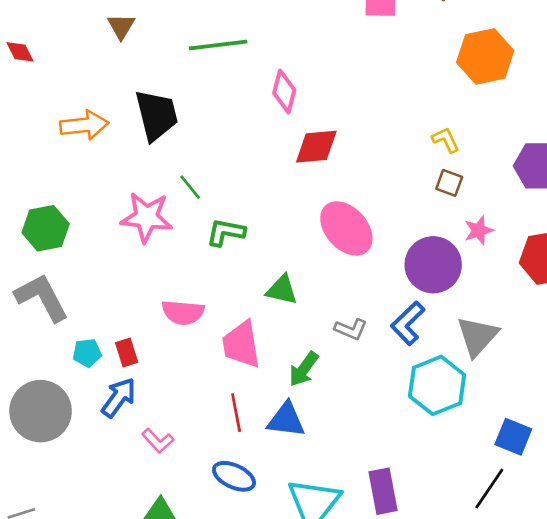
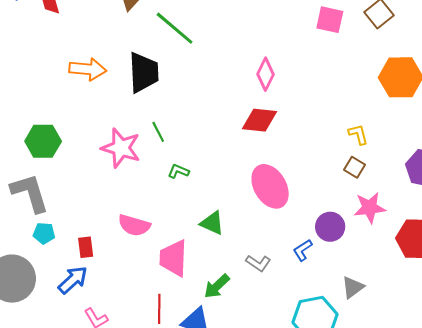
green line: (218, 45) -> (175, 28), moved, turned 36
pink diamond: (284, 92) -> (266, 74), moved
pink star: (479, 230) -> (370, 208), size x1.4
green L-shape: (226, 232) -> (178, 171), size x0.7
purple circle: (433, 265) -> (330, 227), size x0.7
blue L-shape: (408, 323) -> (303, 250), moved, size x0.7
gray triangle: (477, 336) -> (353, 287), size x0.7
cyan pentagon: (87, 353) -> (44, 233), moved

